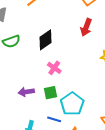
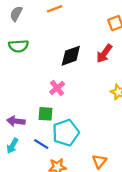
black diamond: (45, 40) -> (71, 56), moved
purple arrow: (26, 92) -> (16, 121), moved

